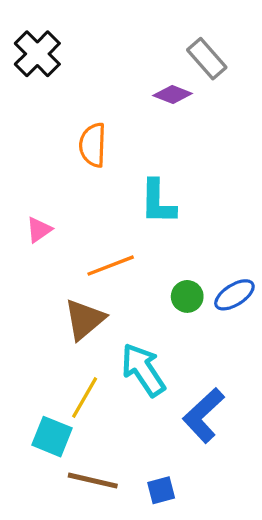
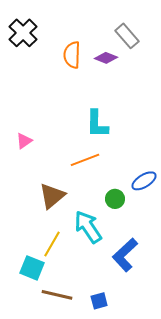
orange semicircle: (93, 145) -> (72, 55), moved
orange line: (111, 266) -> (85, 160), moved
green circle: (187, 296) -> (115, 199), moved

